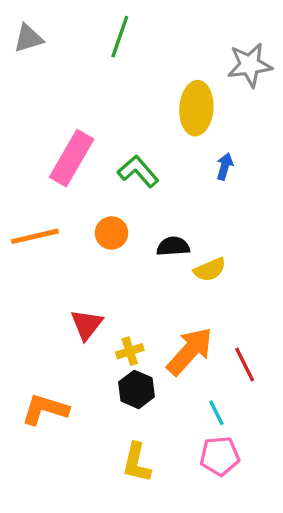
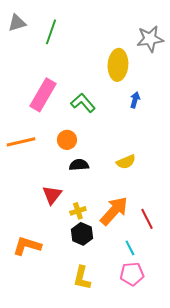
green line: (120, 37) -> (51, 32), moved
black semicircle: (173, 246) -> (79, 165), moved

